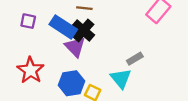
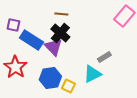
blue rectangle: (63, 27) -> (31, 40), moved
cyan triangle: (121, 78) -> (92, 74), turned 42

